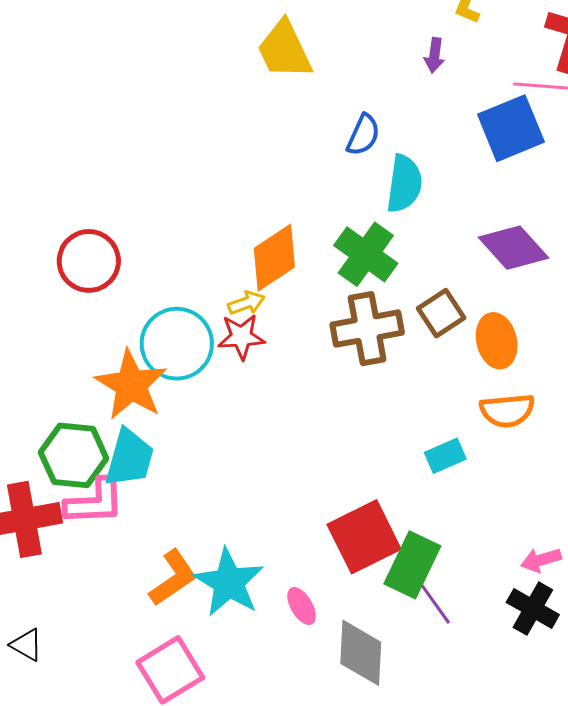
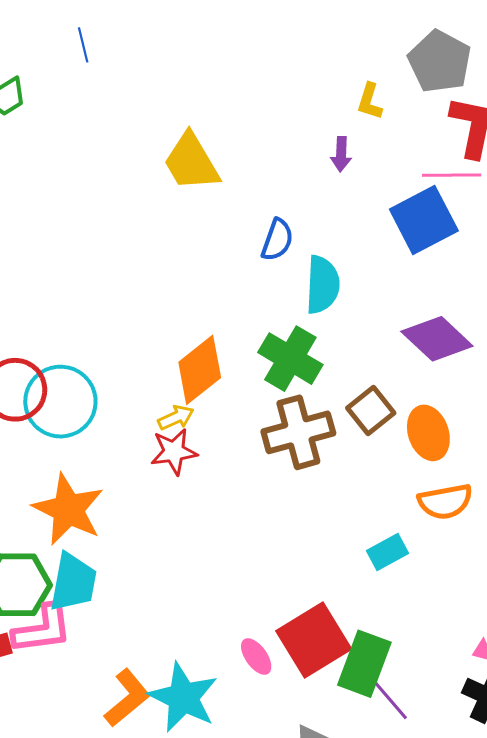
cyan circle: (177, 344) -> (60, 402), moved
pink ellipse: (302, 606) -> (256, 657), moved

